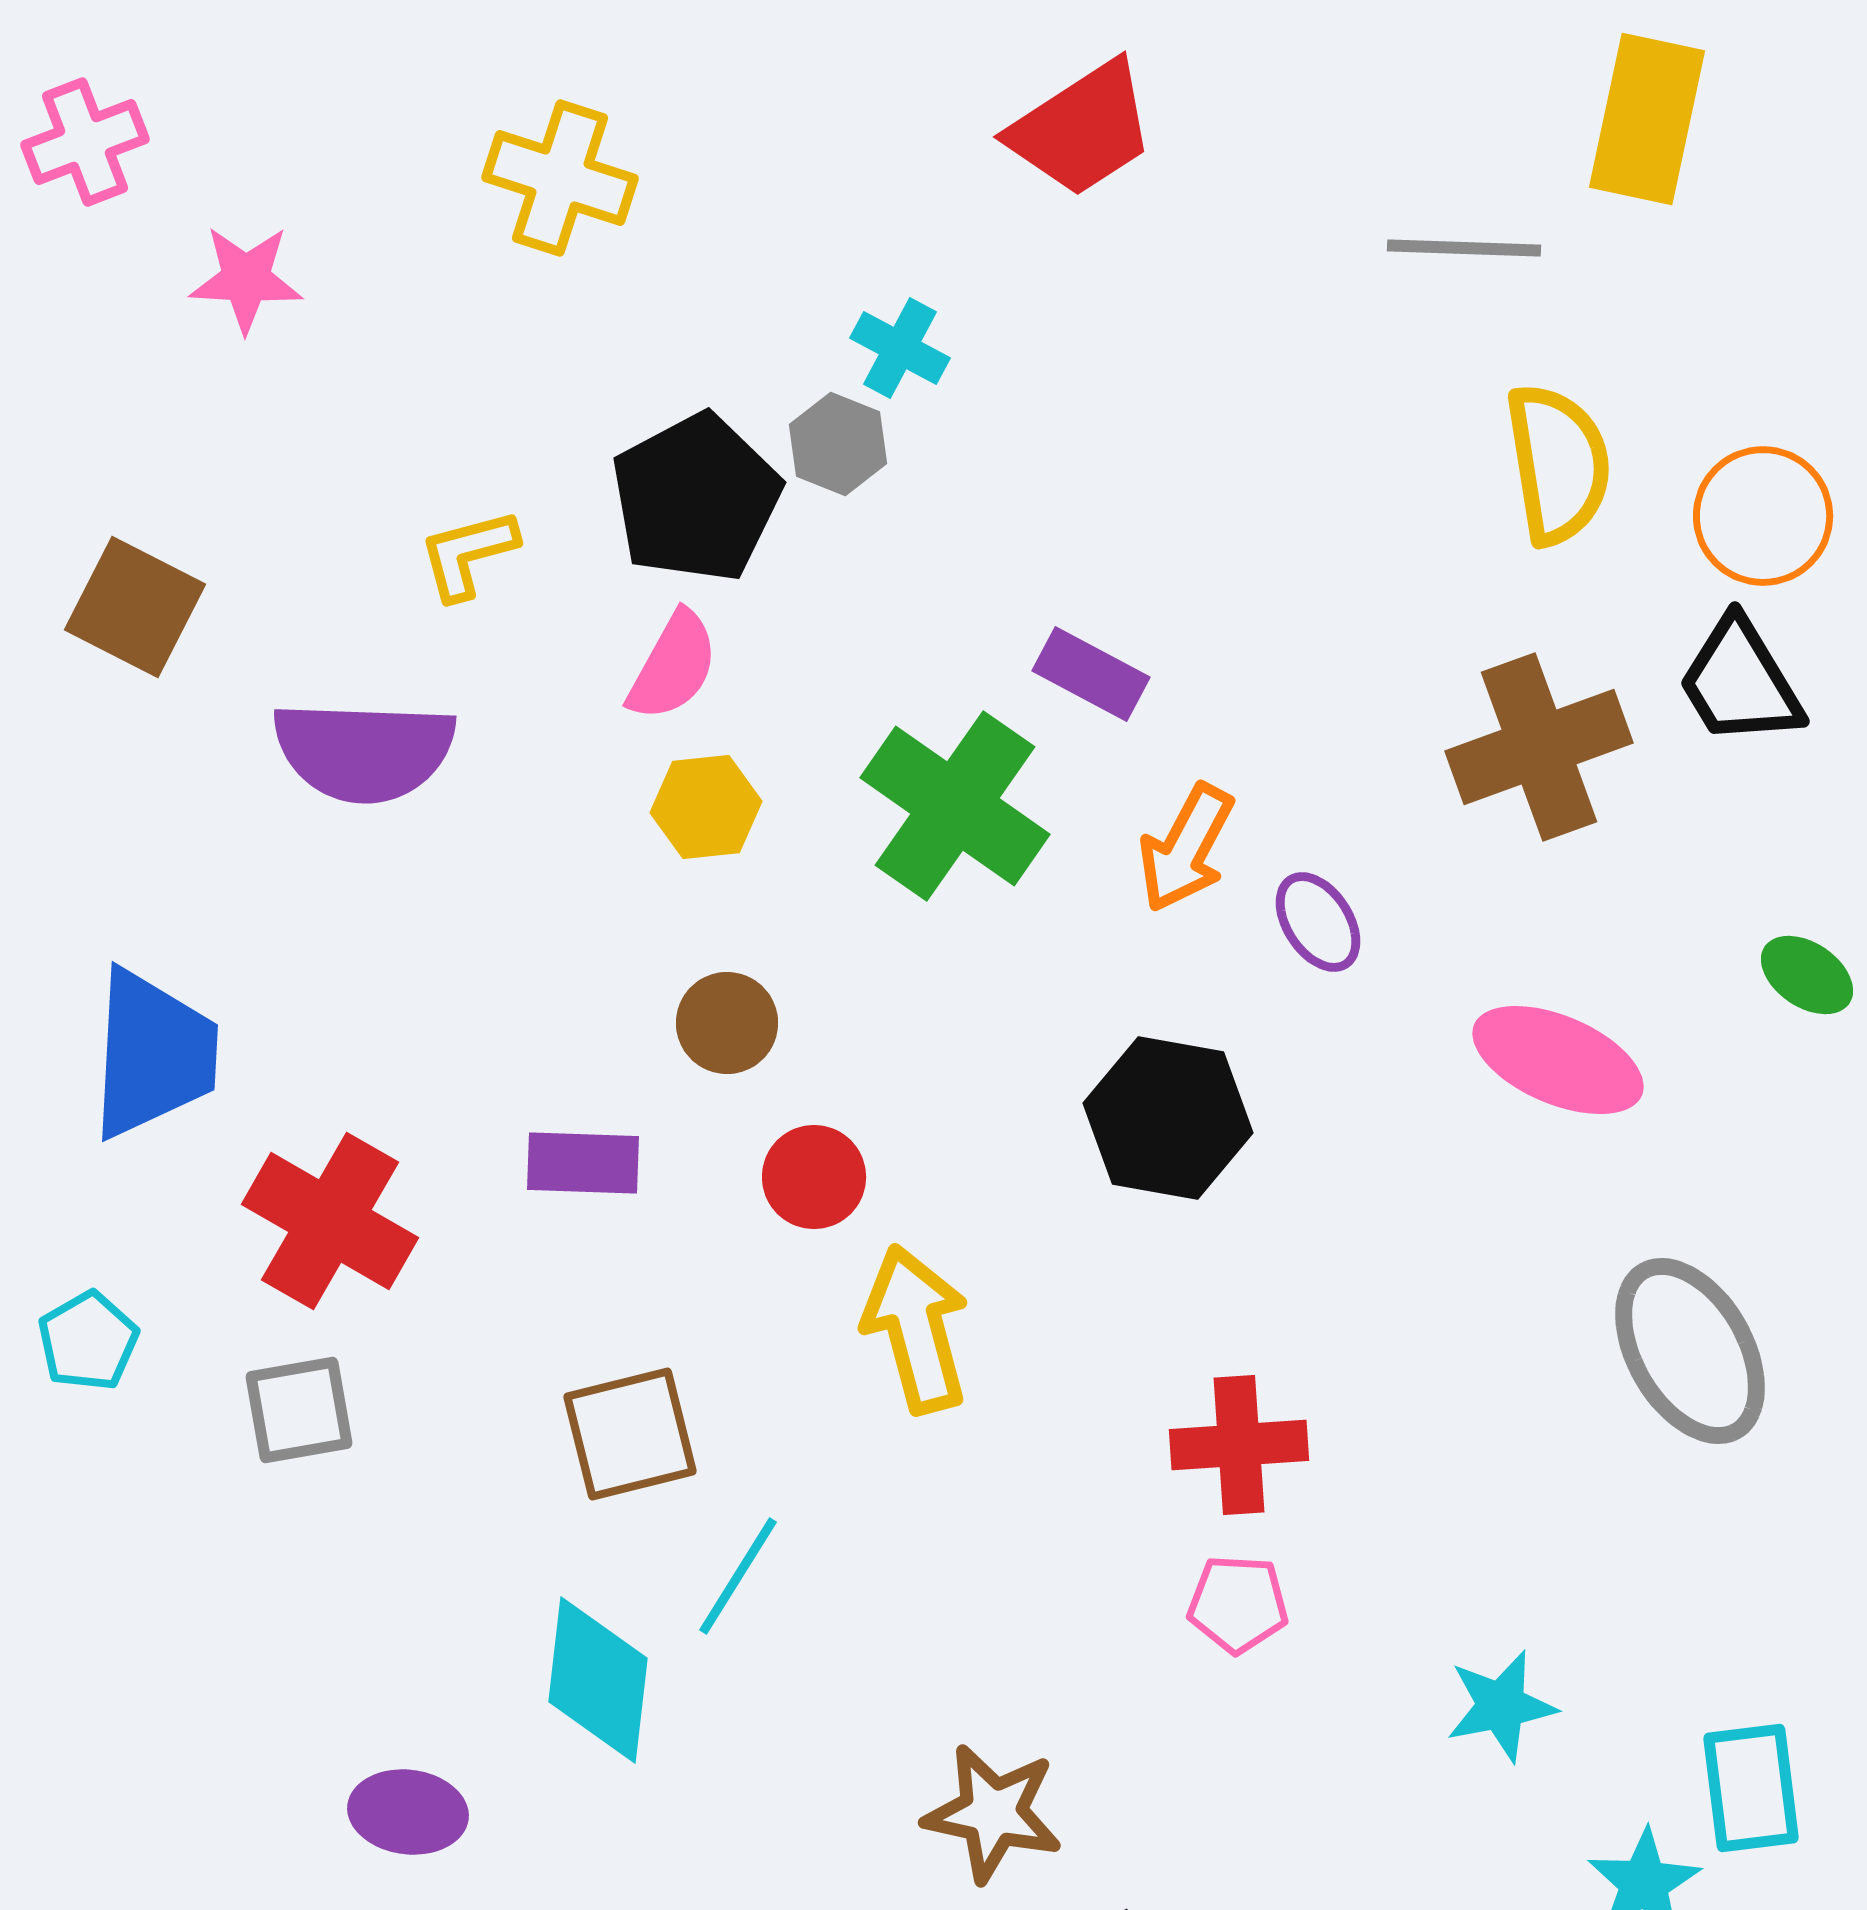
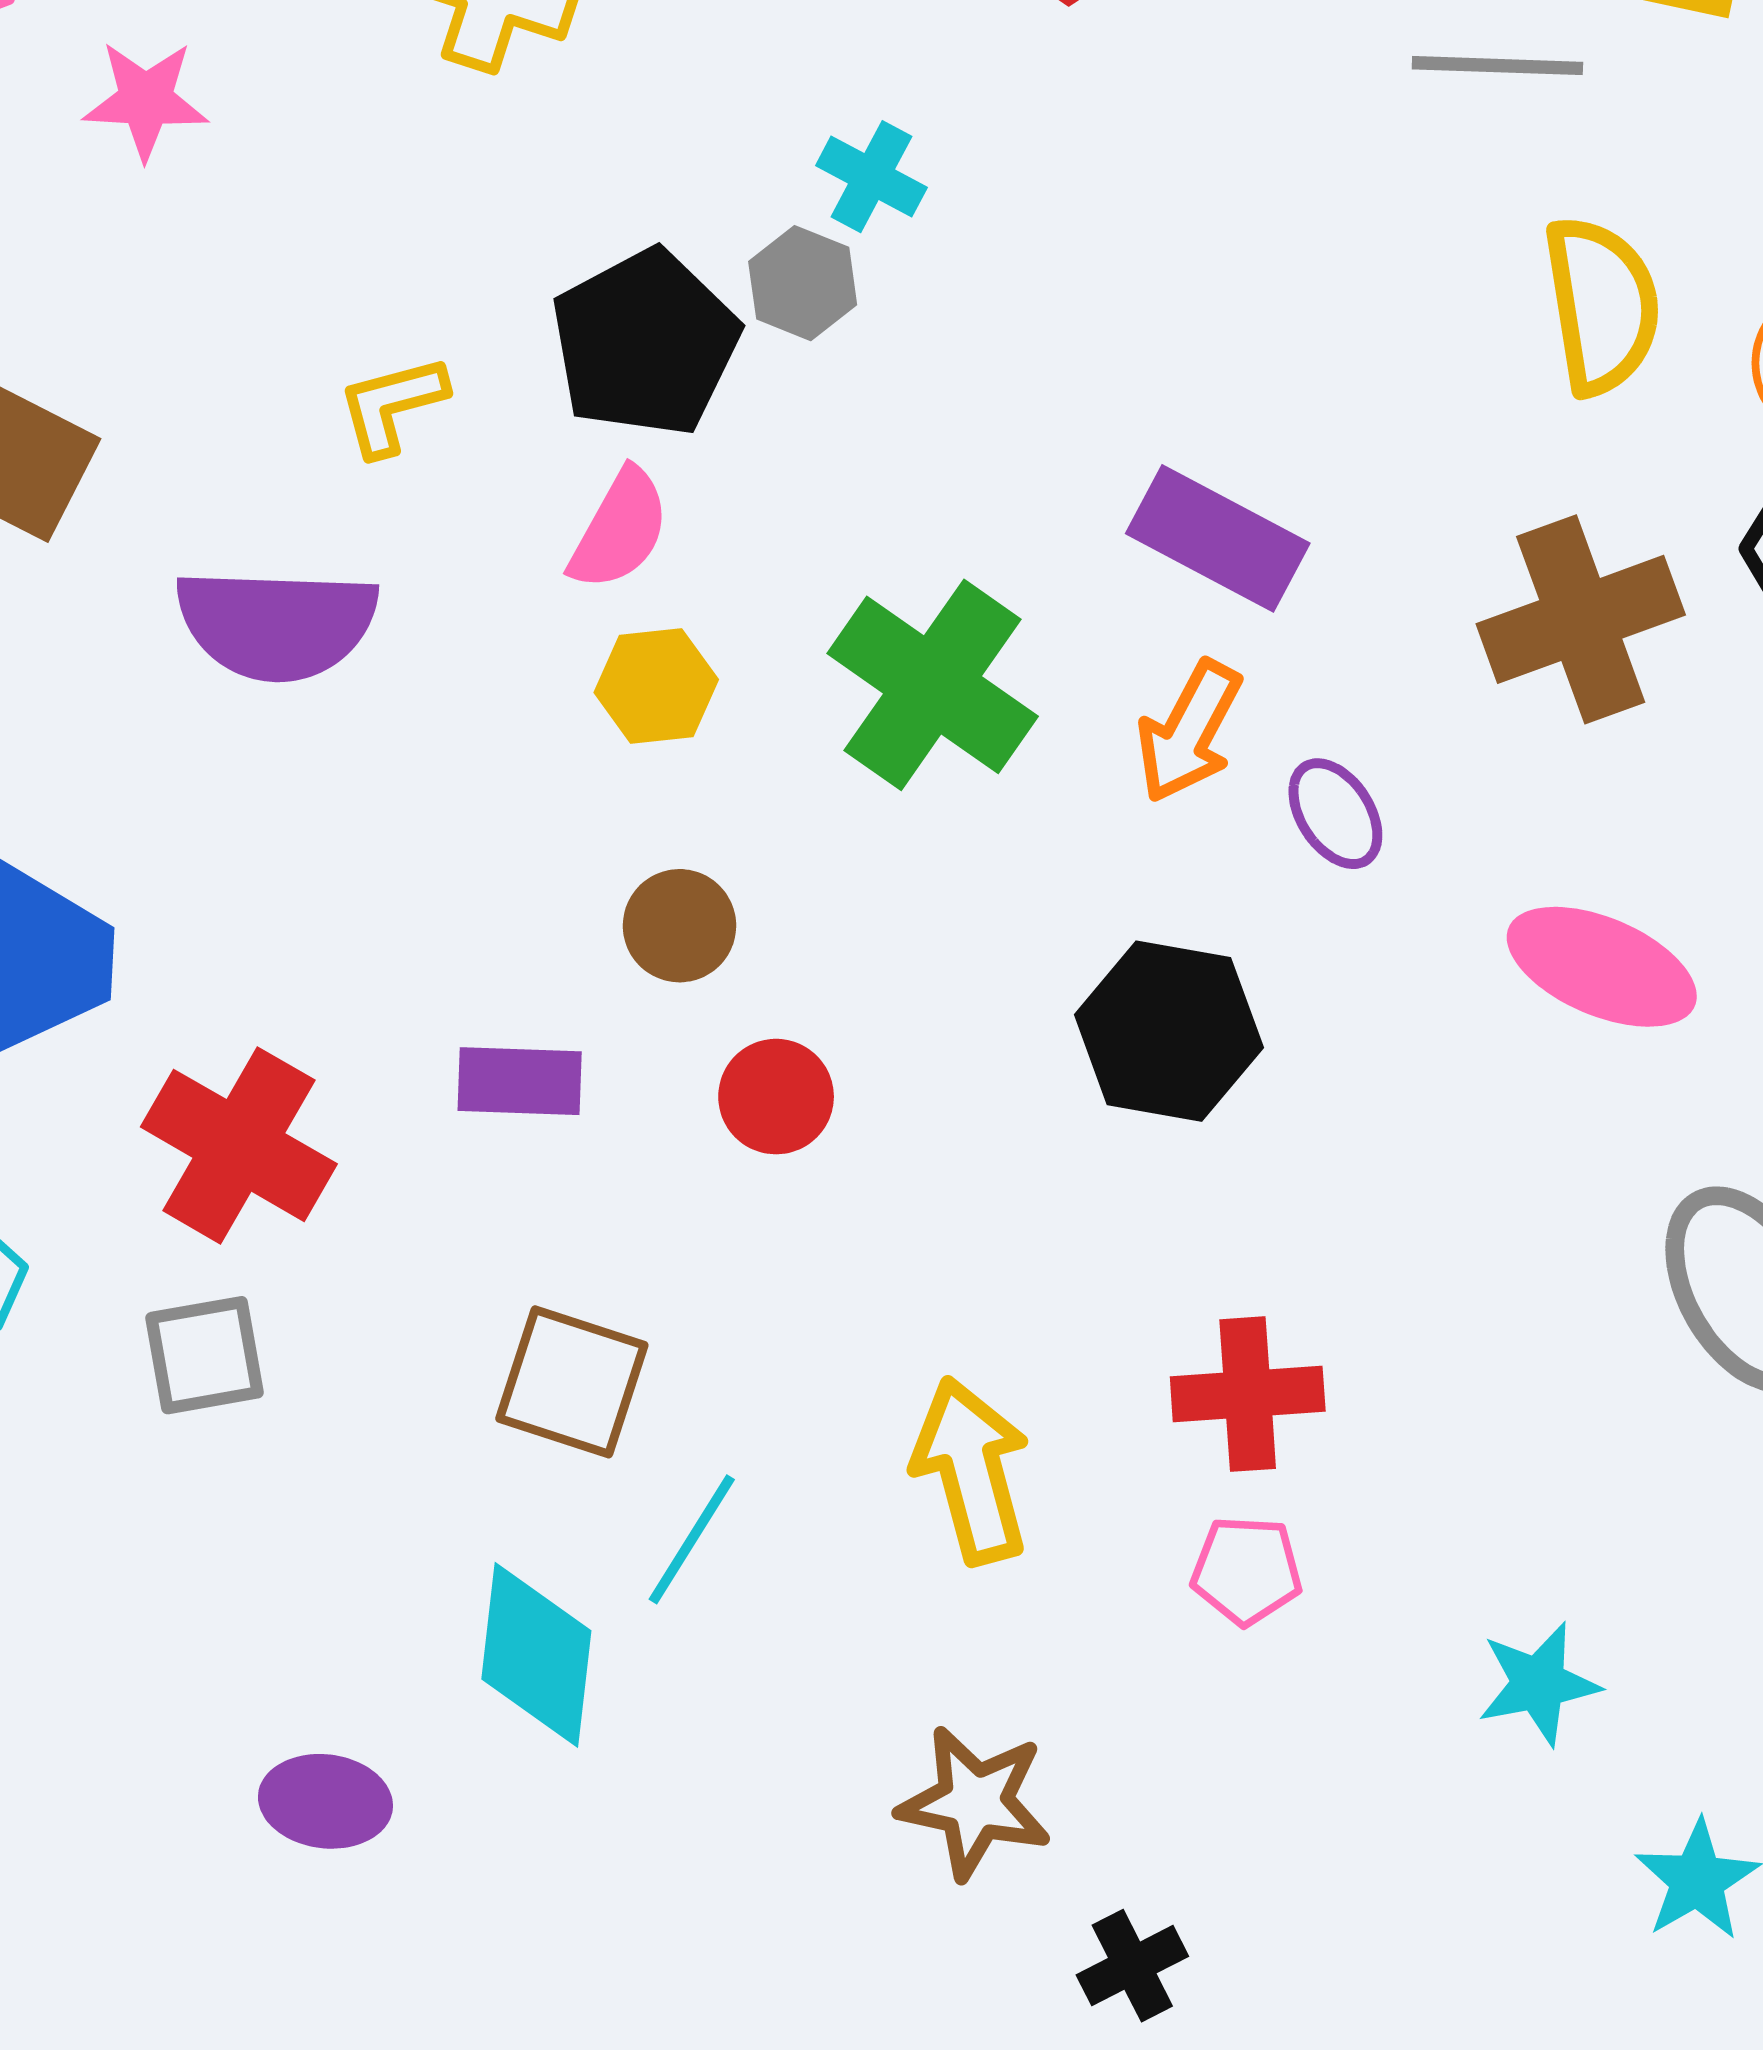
purple rectangle: (1091, 674) -> (1218, 538), moved, size x1.4
yellow arrow: (916, 1329) -> (971, 1471), moved
brown square: (630, 1434) -> (572, 1382), turned 32

